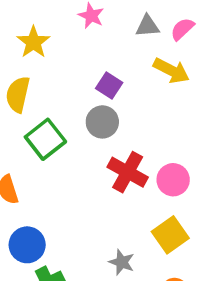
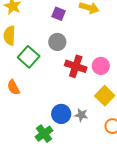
purple square: (109, 86) -> (59, 14), moved
blue circle: (27, 245) -> (61, 114), moved

